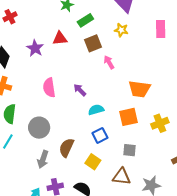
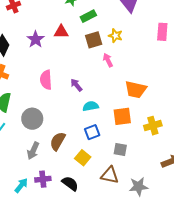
yellow star: (121, 30) -> (115, 36), moved

